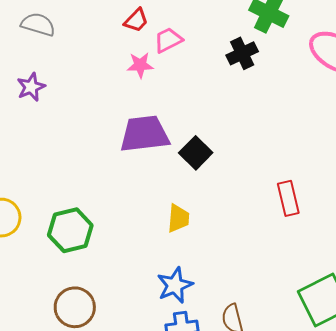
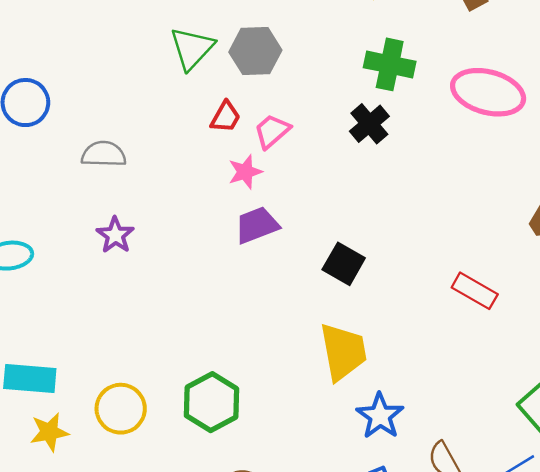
purple trapezoid: (145, 134) -> (257, 225), moved, size x0.7
red rectangle: (288, 198) -> (475, 291), turned -32
yellow trapezoid: (178, 218) -> (343, 352), size x1.6
blue star: (175, 285) -> (380, 416), moved

